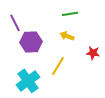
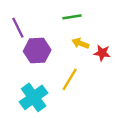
green line: (70, 14) -> (72, 17), moved
red star: (93, 53) -> (102, 53), moved

